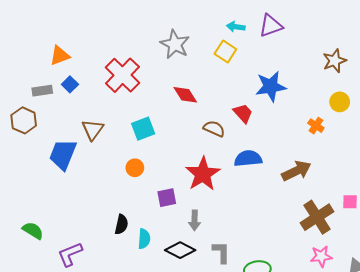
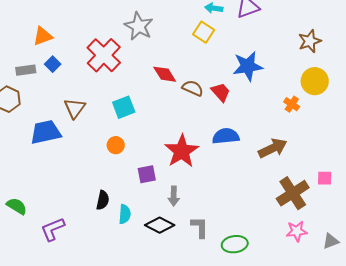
gray star: (175, 44) -> (139, 26), moved
yellow circle: (340, 102) -> (315, 81), size x1.4
brown semicircle: (214, 129) -> (193, 88), moved
blue trapezoid: (63, 154) -> (46, 132), turned 56

